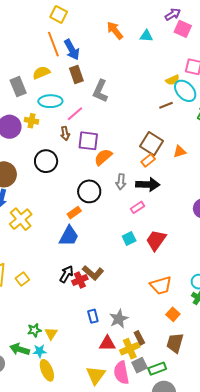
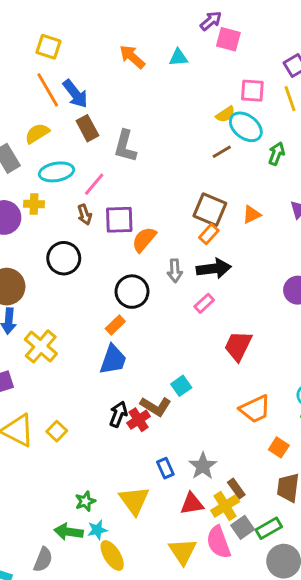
cyan square: (129, 238) -> (181, 386), moved
yellow triangle: (51, 334) -> (134, 500), moved, size x1.6

